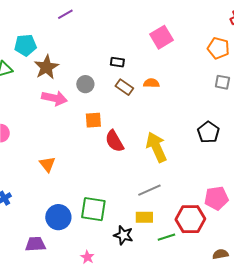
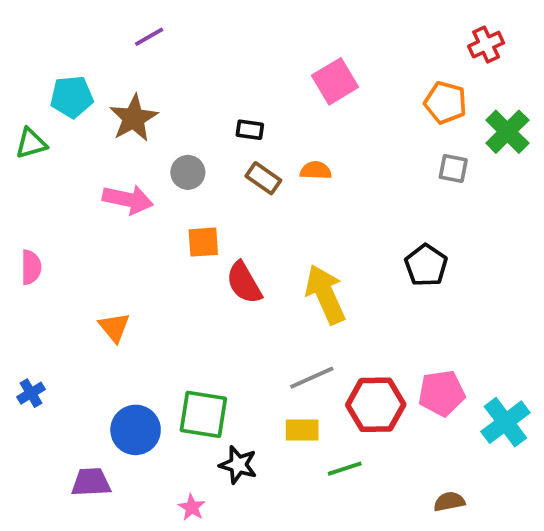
brown star: (46, 67) -> (134, 118), moved
red hexagon: (190, 219) -> (376, 405), moved
black star: (123, 235) -> (238, 465), moved

